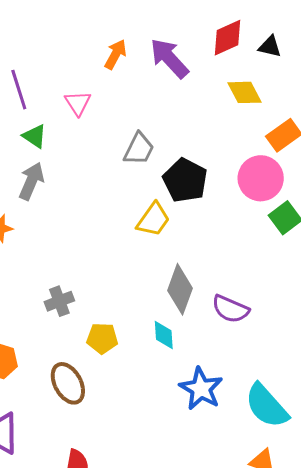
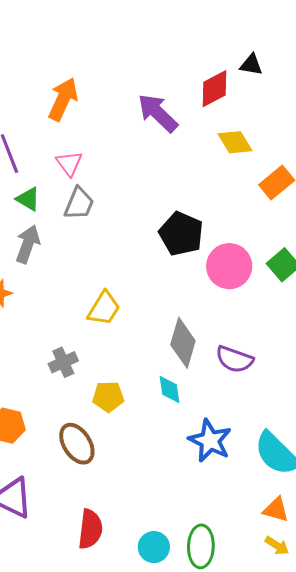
black triangle: (270, 47) -> (251, 65), moved
orange arrow: (115, 54) -> (63, 99), moved, size x1.4
gray trapezoid: (139, 149) -> (79, 204), moved
pink circle: (261, 178) -> (229, 266), moved
yellow trapezoid: (153, 220) -> (104, 308), moved

